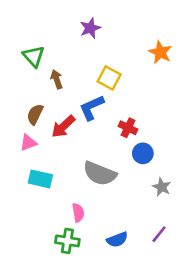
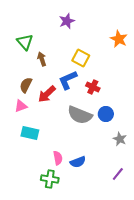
red cross: (128, 128) -> (93, 87), moved
gray semicircle: (100, 174) -> (80, 115), moved
blue semicircle: (117, 240) -> (78, 162), moved

